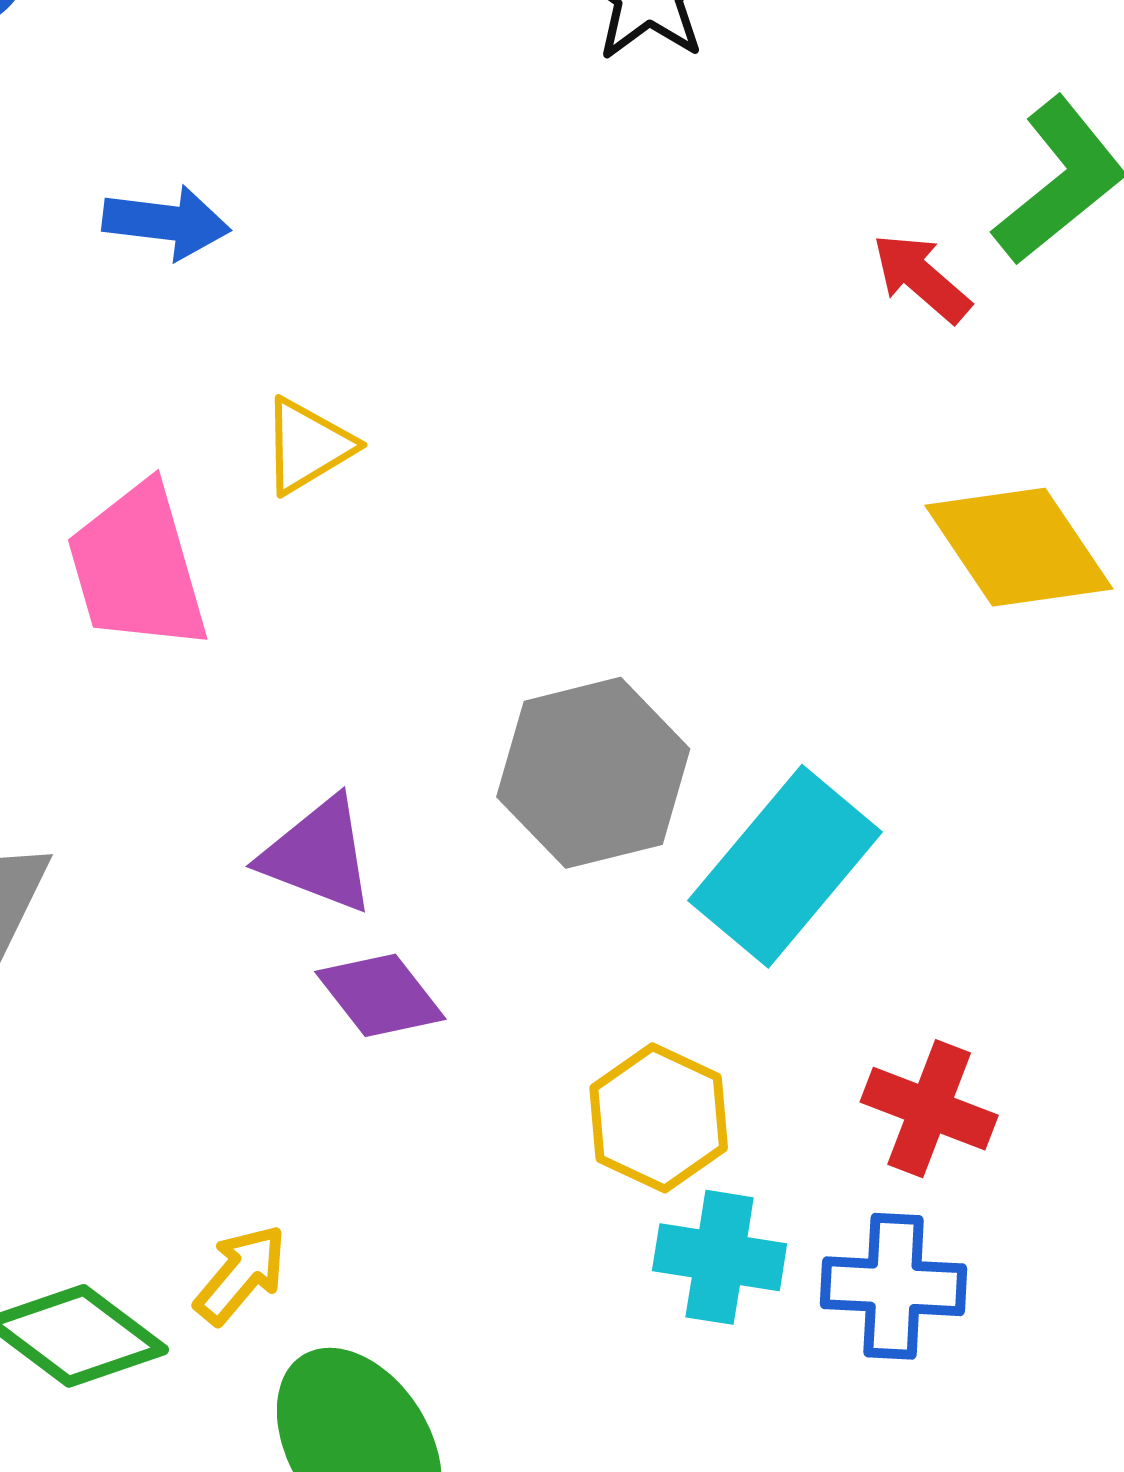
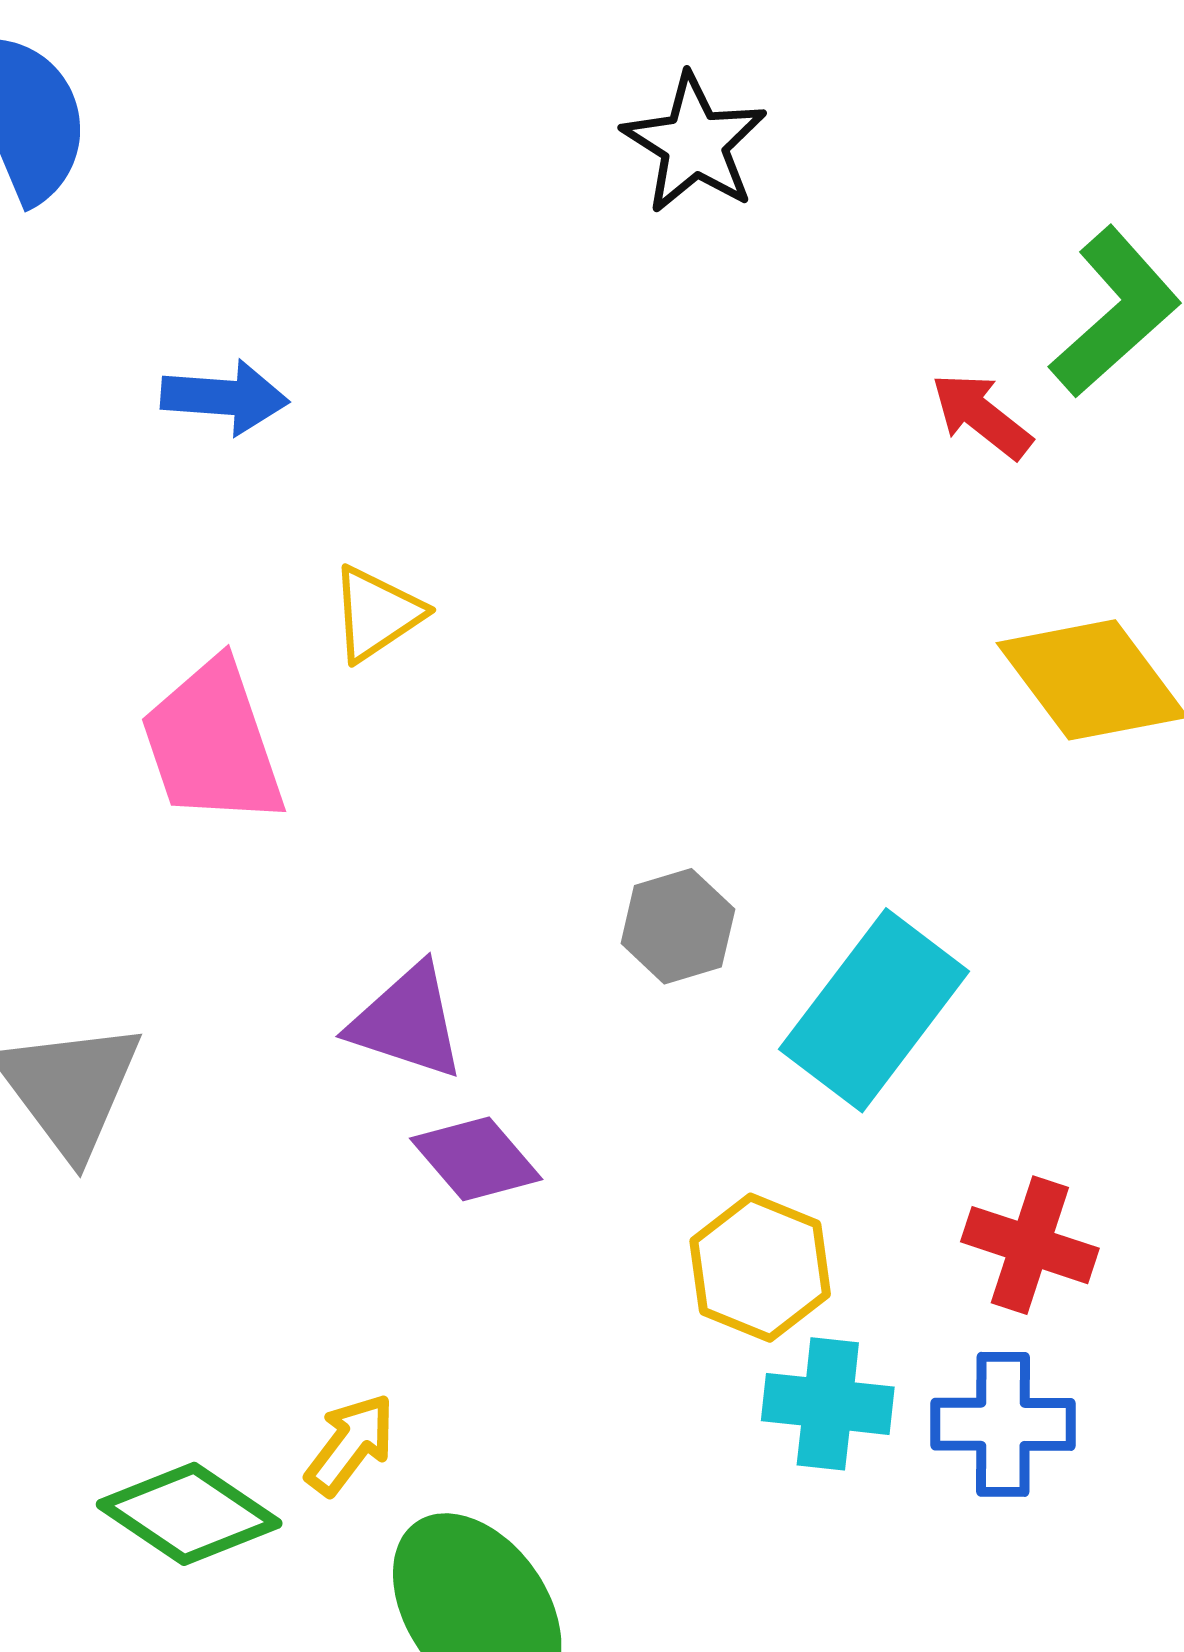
gray hexagon: (593, 773) -> (678, 926), size x0.6

